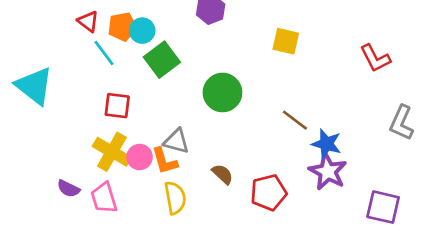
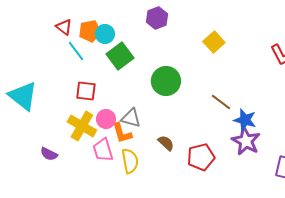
yellow square: (286, 41) -> (214, 42), turned 35
cyan triangle: (34, 86) -> (23, 96), moved
pink circle: (140, 157) -> (106, 119), moved
pink trapezoid: (104, 198) -> (103, 150), moved

